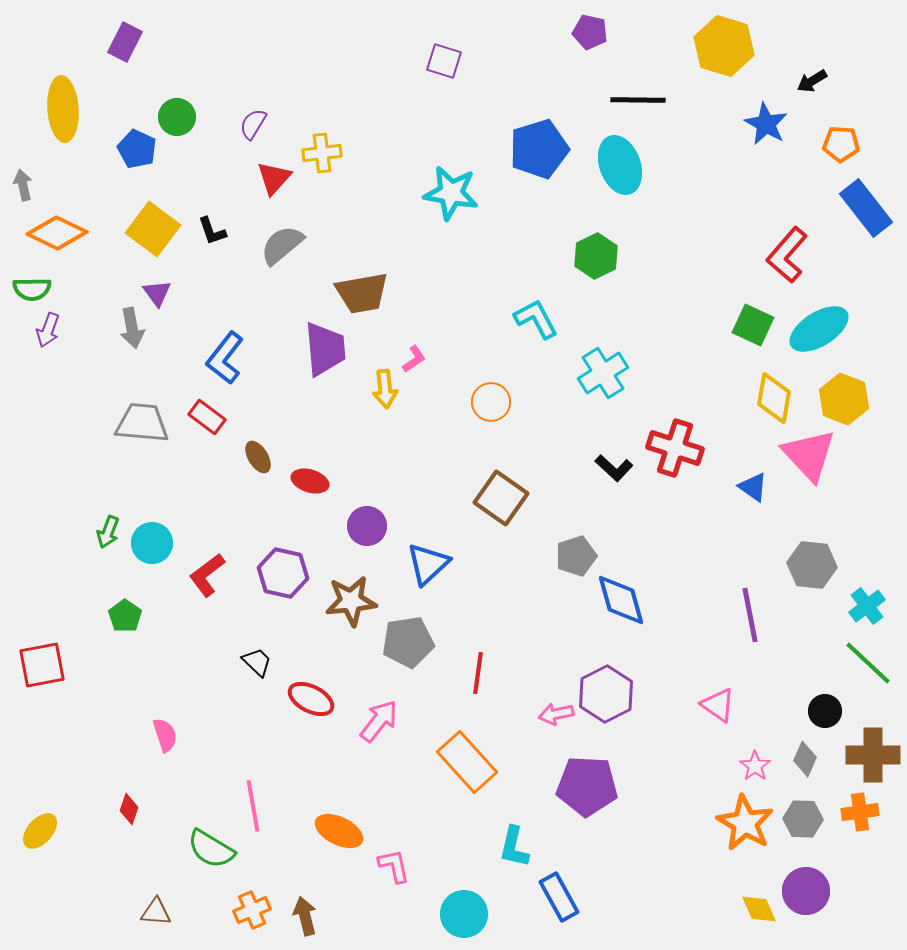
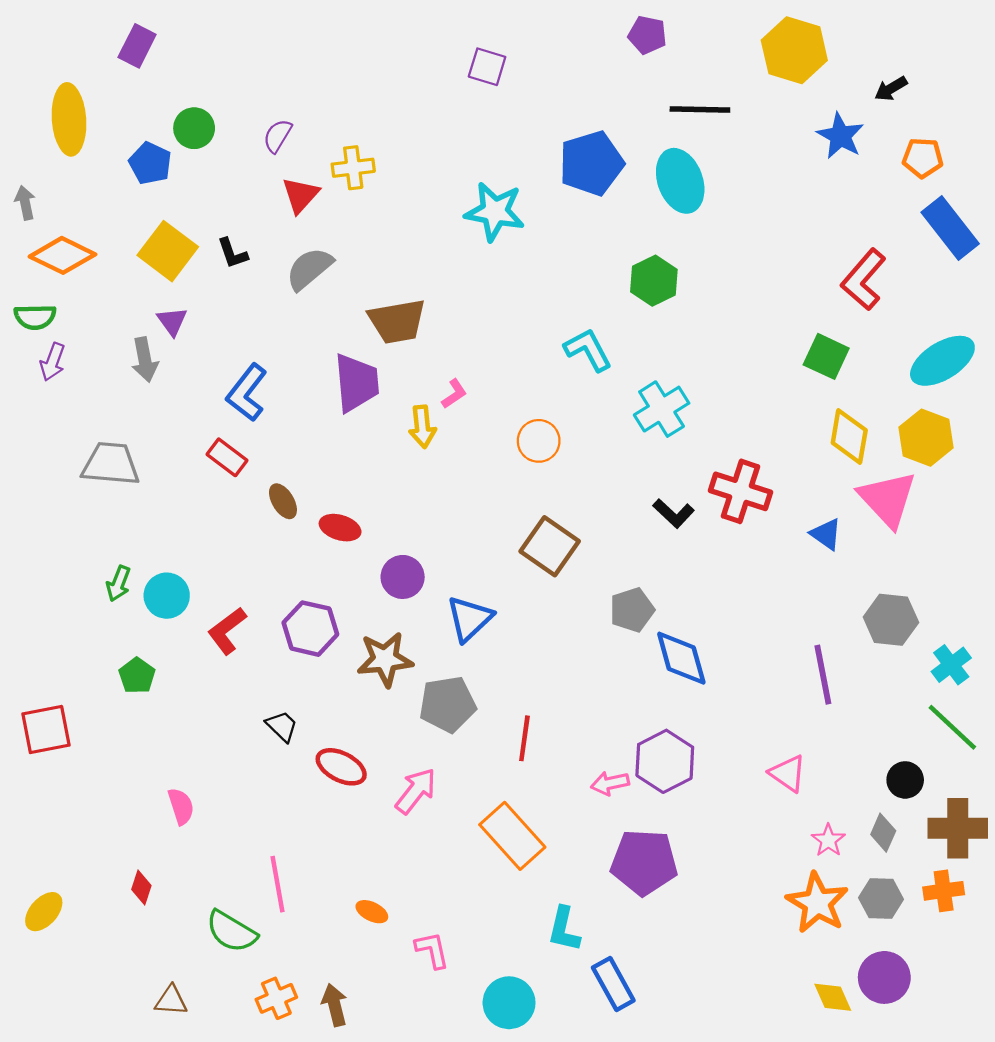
cyan ellipse: (819, 329) -> (942, 361), moved
gray trapezoid: (142, 423) -> (111, 464), moved
orange ellipse: (339, 831) -> (372, 912), size x0.6

